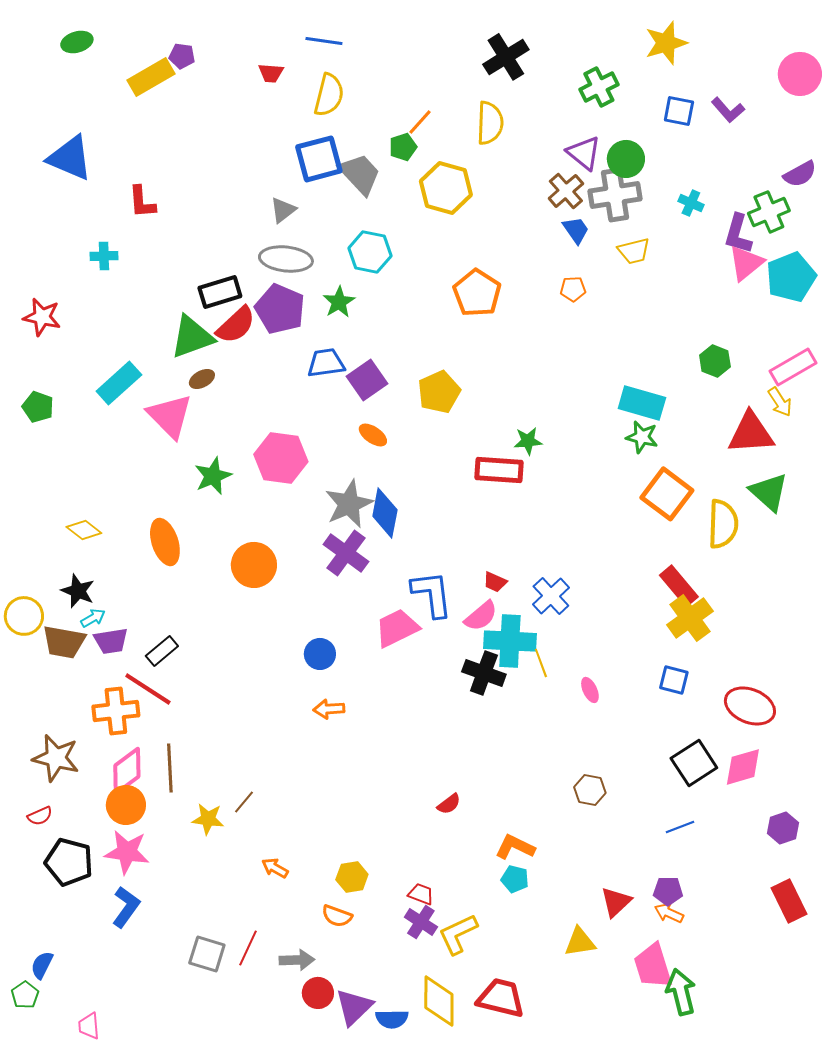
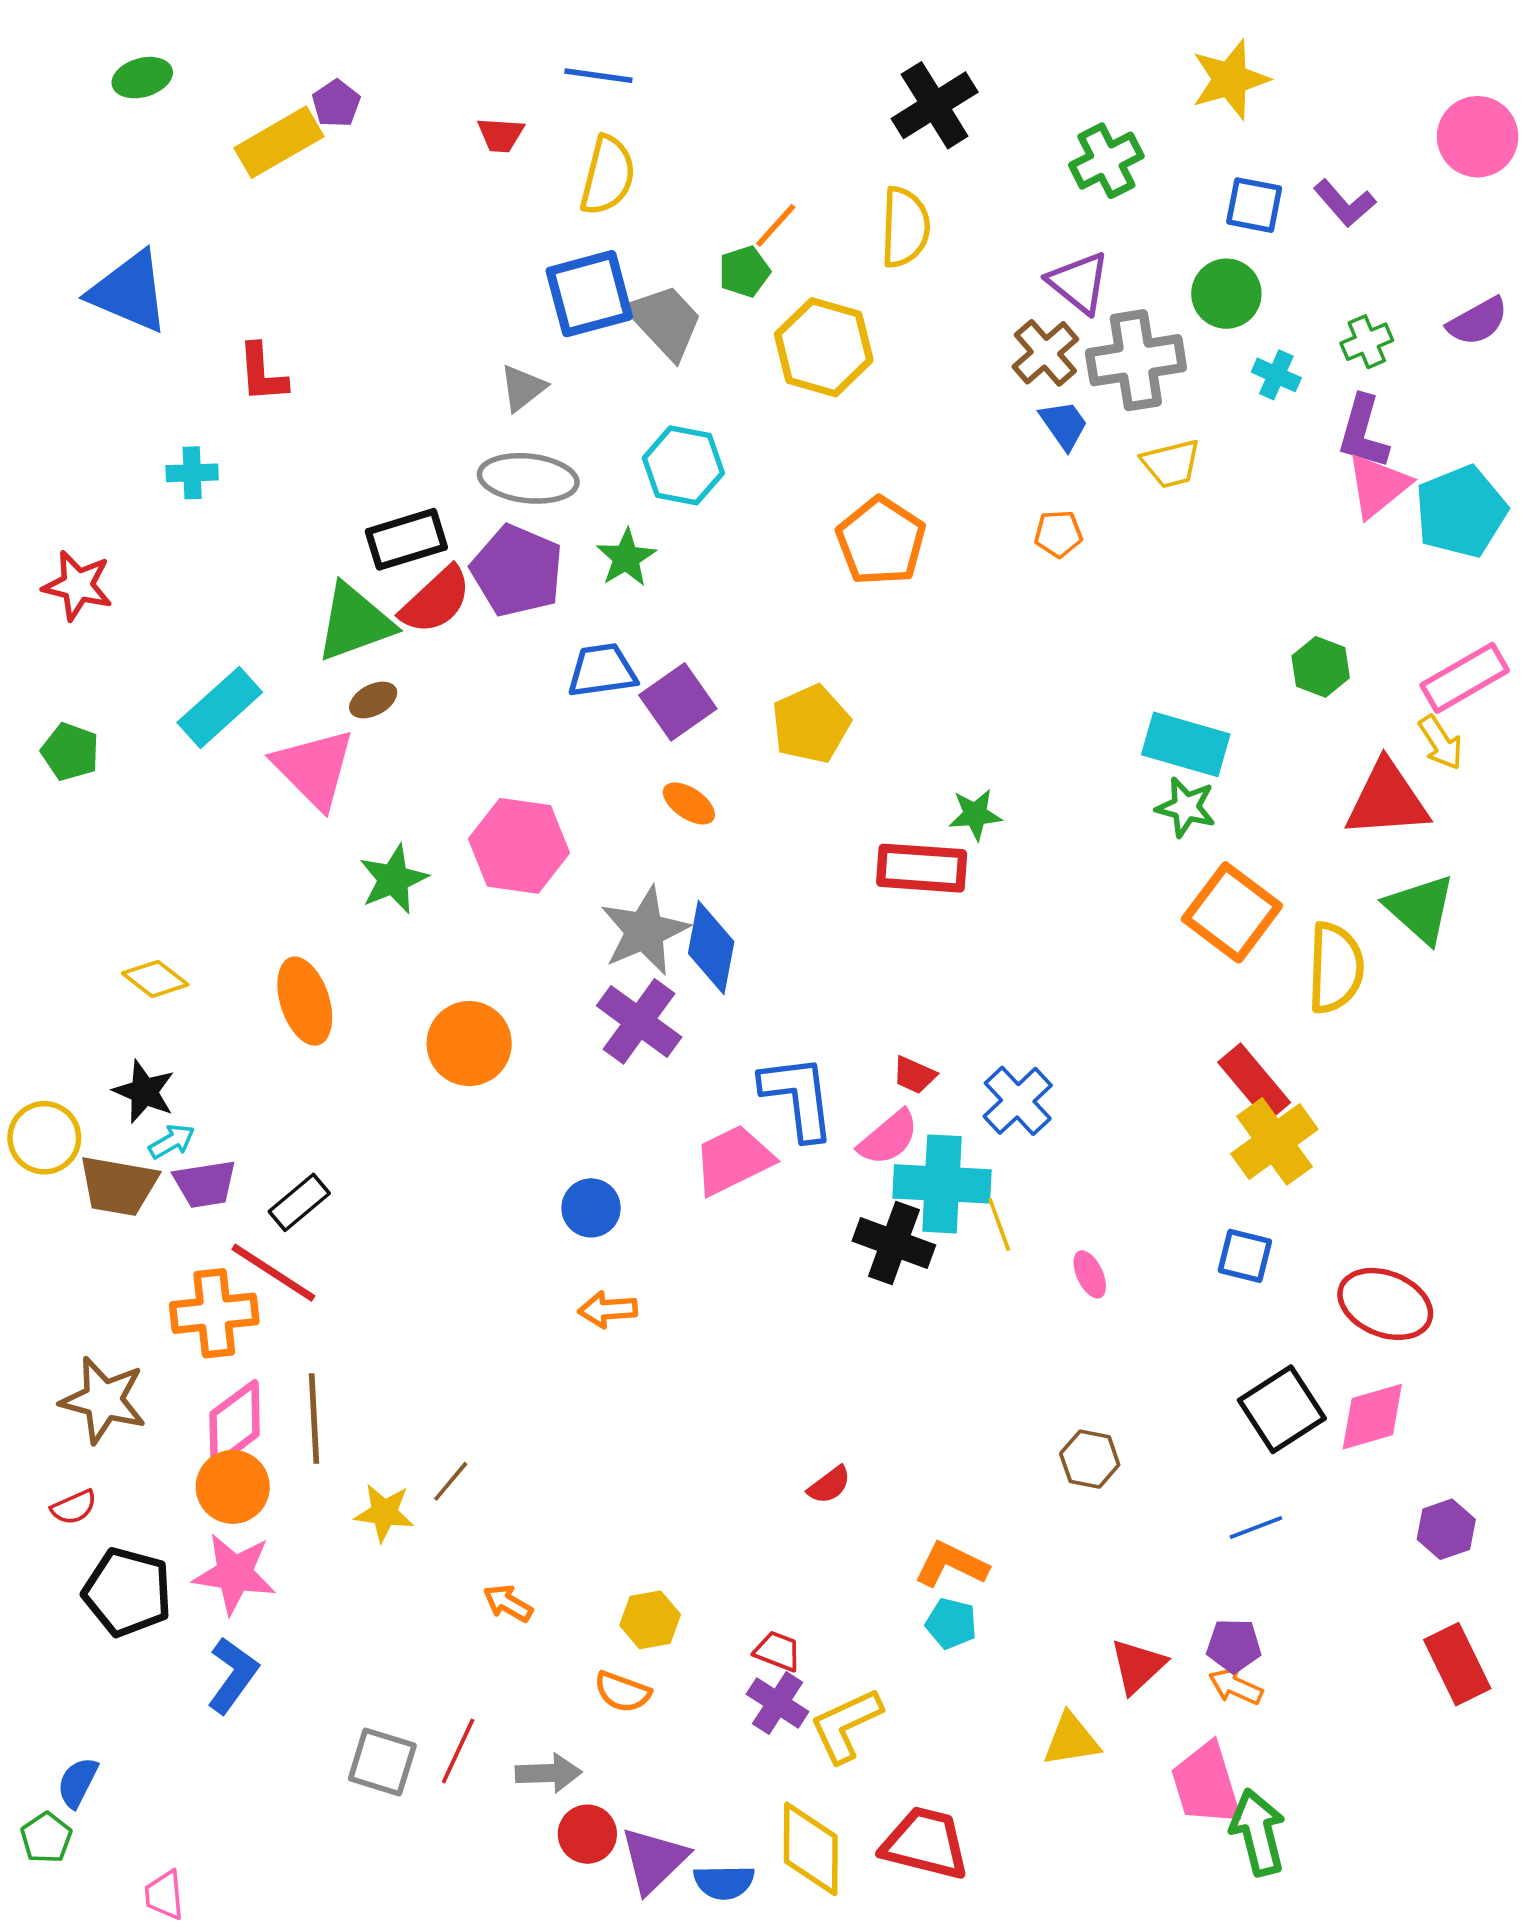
purple pentagon: (182, 56) -> (336, 103), turned 30
green circle: (626, 159) -> (1226, 294), moved
green cross: (769, 212) -> (1367, 342), moved, size x0.7

